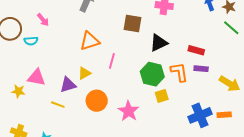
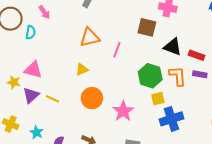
brown square: (133, 23) -> (147, 27), moved
cyan semicircle: (31, 41) -> (31, 32), turned -80
black triangle: (159, 43) -> (173, 47), moved, turned 42
pink line: (112, 61) -> (117, 50), moved
purple triangle: (68, 85) -> (31, 95), moved, turned -30
blue cross: (200, 115) -> (171, 119), moved

